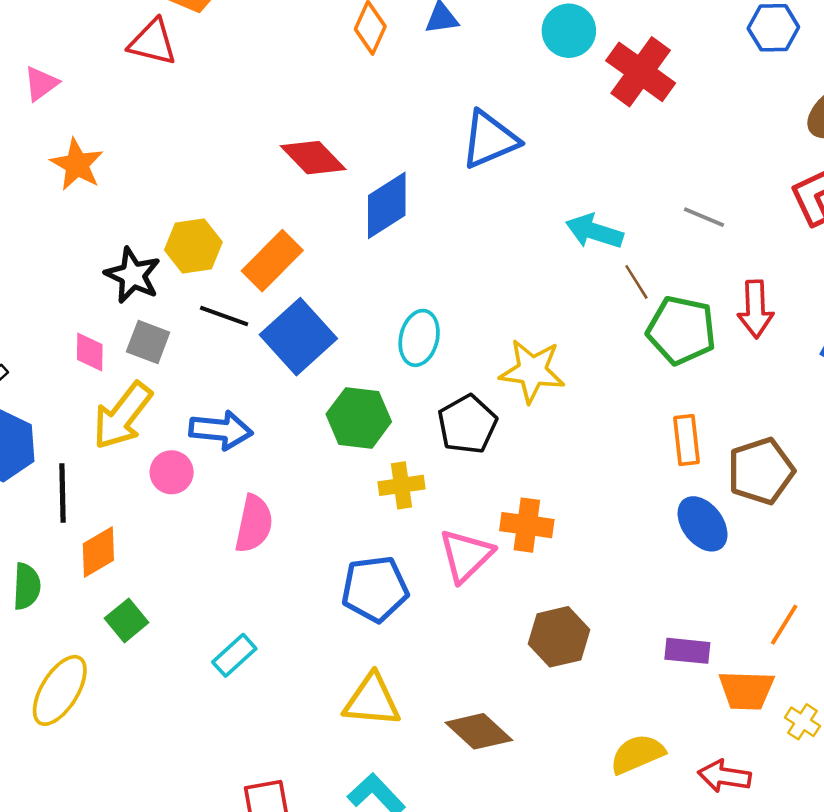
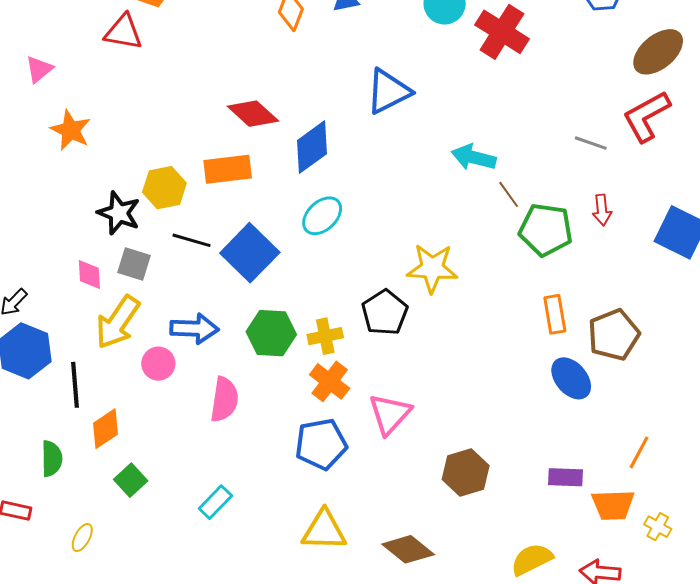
gray line: (704, 217) -> (591, 143), moved
orange rectangle: (272, 261) -> (228, 169), moved, turned 42
red arrow: (755, 309) -> (602, 210), size x0.7
cyan ellipse: (419, 338) -> (322, 216), moved, turned 36
green hexagon: (359, 418) -> (271, 333), moved
yellow cross: (402, 485) -> (325, 336), moved
orange cross: (527, 525) -> (330, 381), moved, turned 33
yellow ellipse: (60, 690) -> (82, 537), size x0.5

